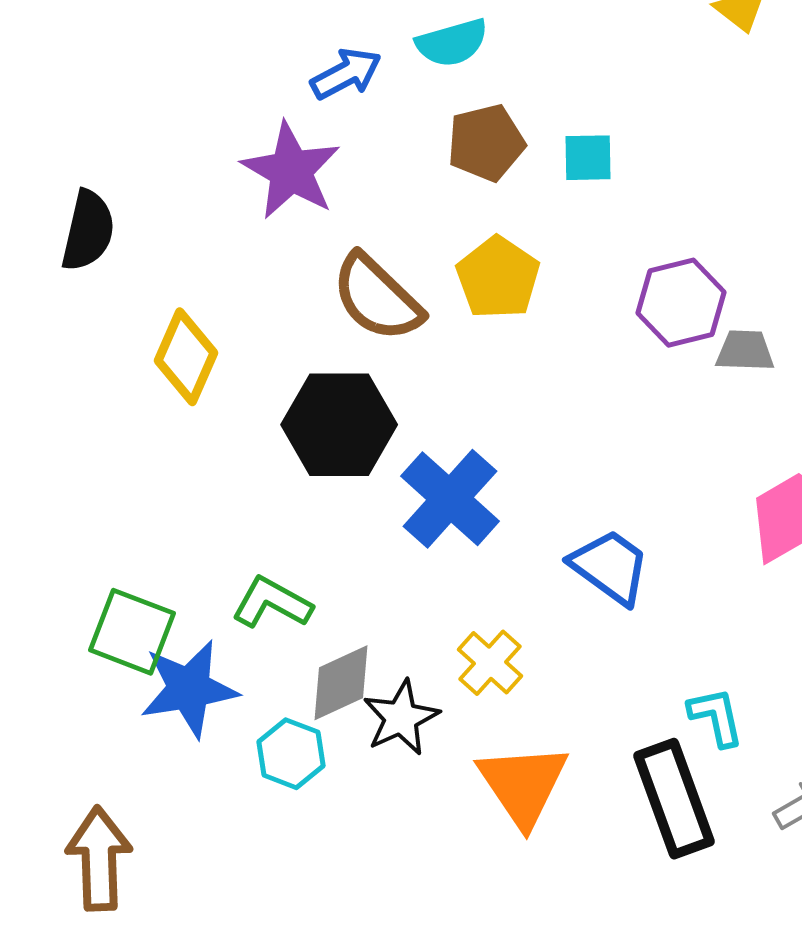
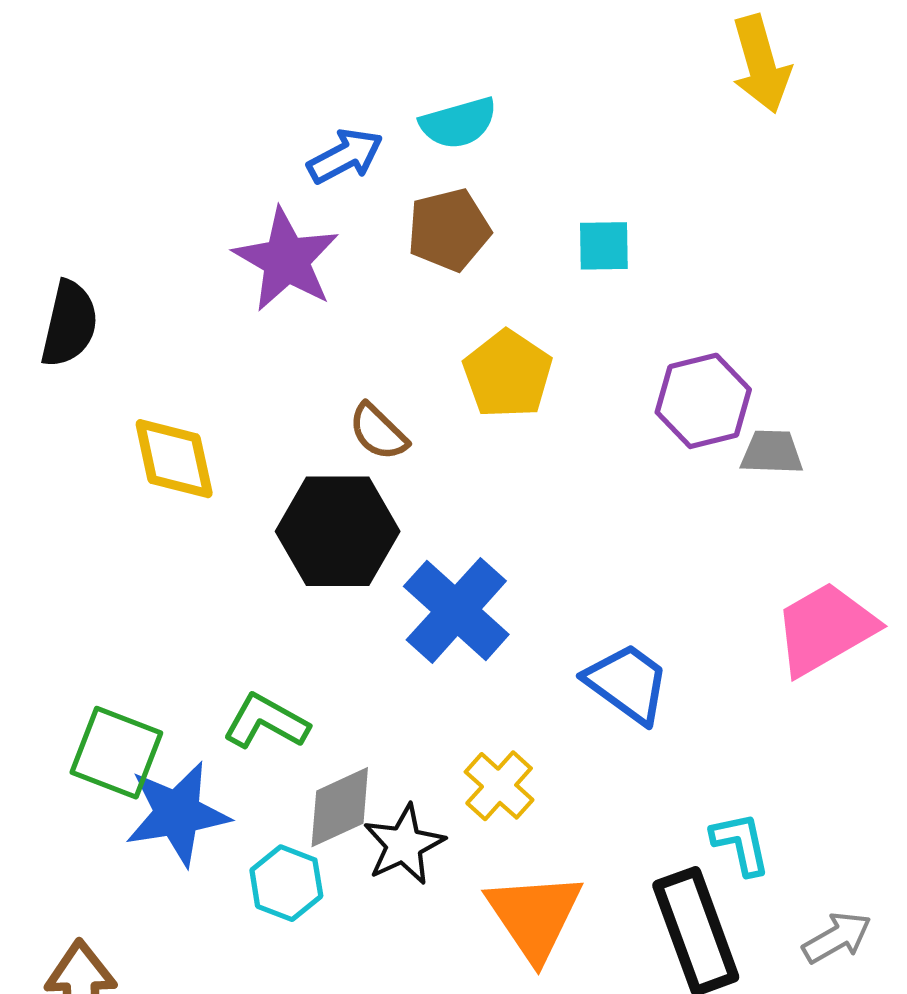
brown pentagon: (486, 143) -> (449, 230), moved
brown semicircle: (377, 298) -> (378, 432), moved, size x0.6
yellow diamond: (186, 357) -> (174, 459), turned -36

